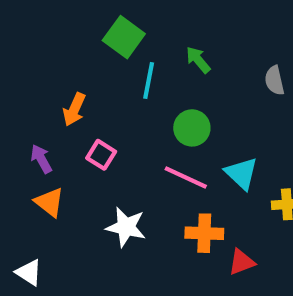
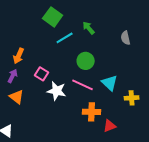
cyan line: (149, 80) -> (65, 38), turned 48
orange arrow: (74, 109) -> (19, 56), moved
purple arrow: (41, 159) -> (13, 76), turned 56
white star: (126, 227) -> (57, 91), moved

